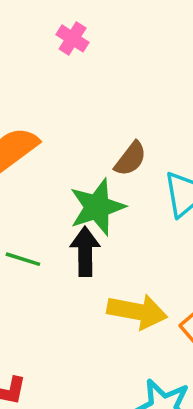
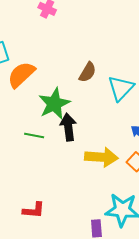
green star: (97, 207) -> (54, 104), moved

